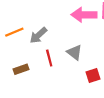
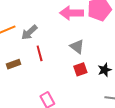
gray triangle: (75, 52) -> (77, 47), moved

